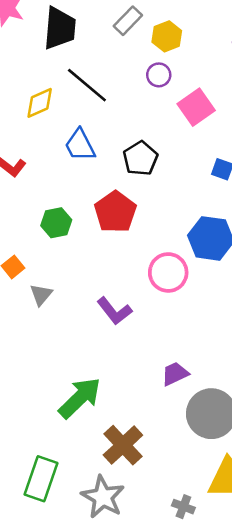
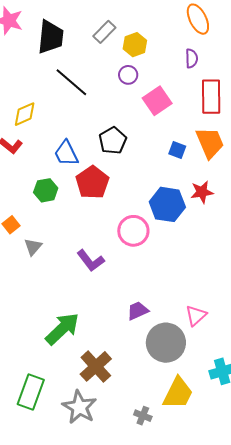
yellow diamond: (40, 103) -> (25, 114), moved
blue trapezoid: (80, 145) -> (66, 153), moved

